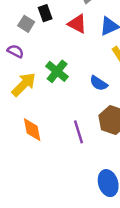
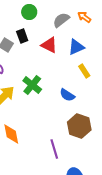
purple line: (78, 132) -> (54, 149), moved

